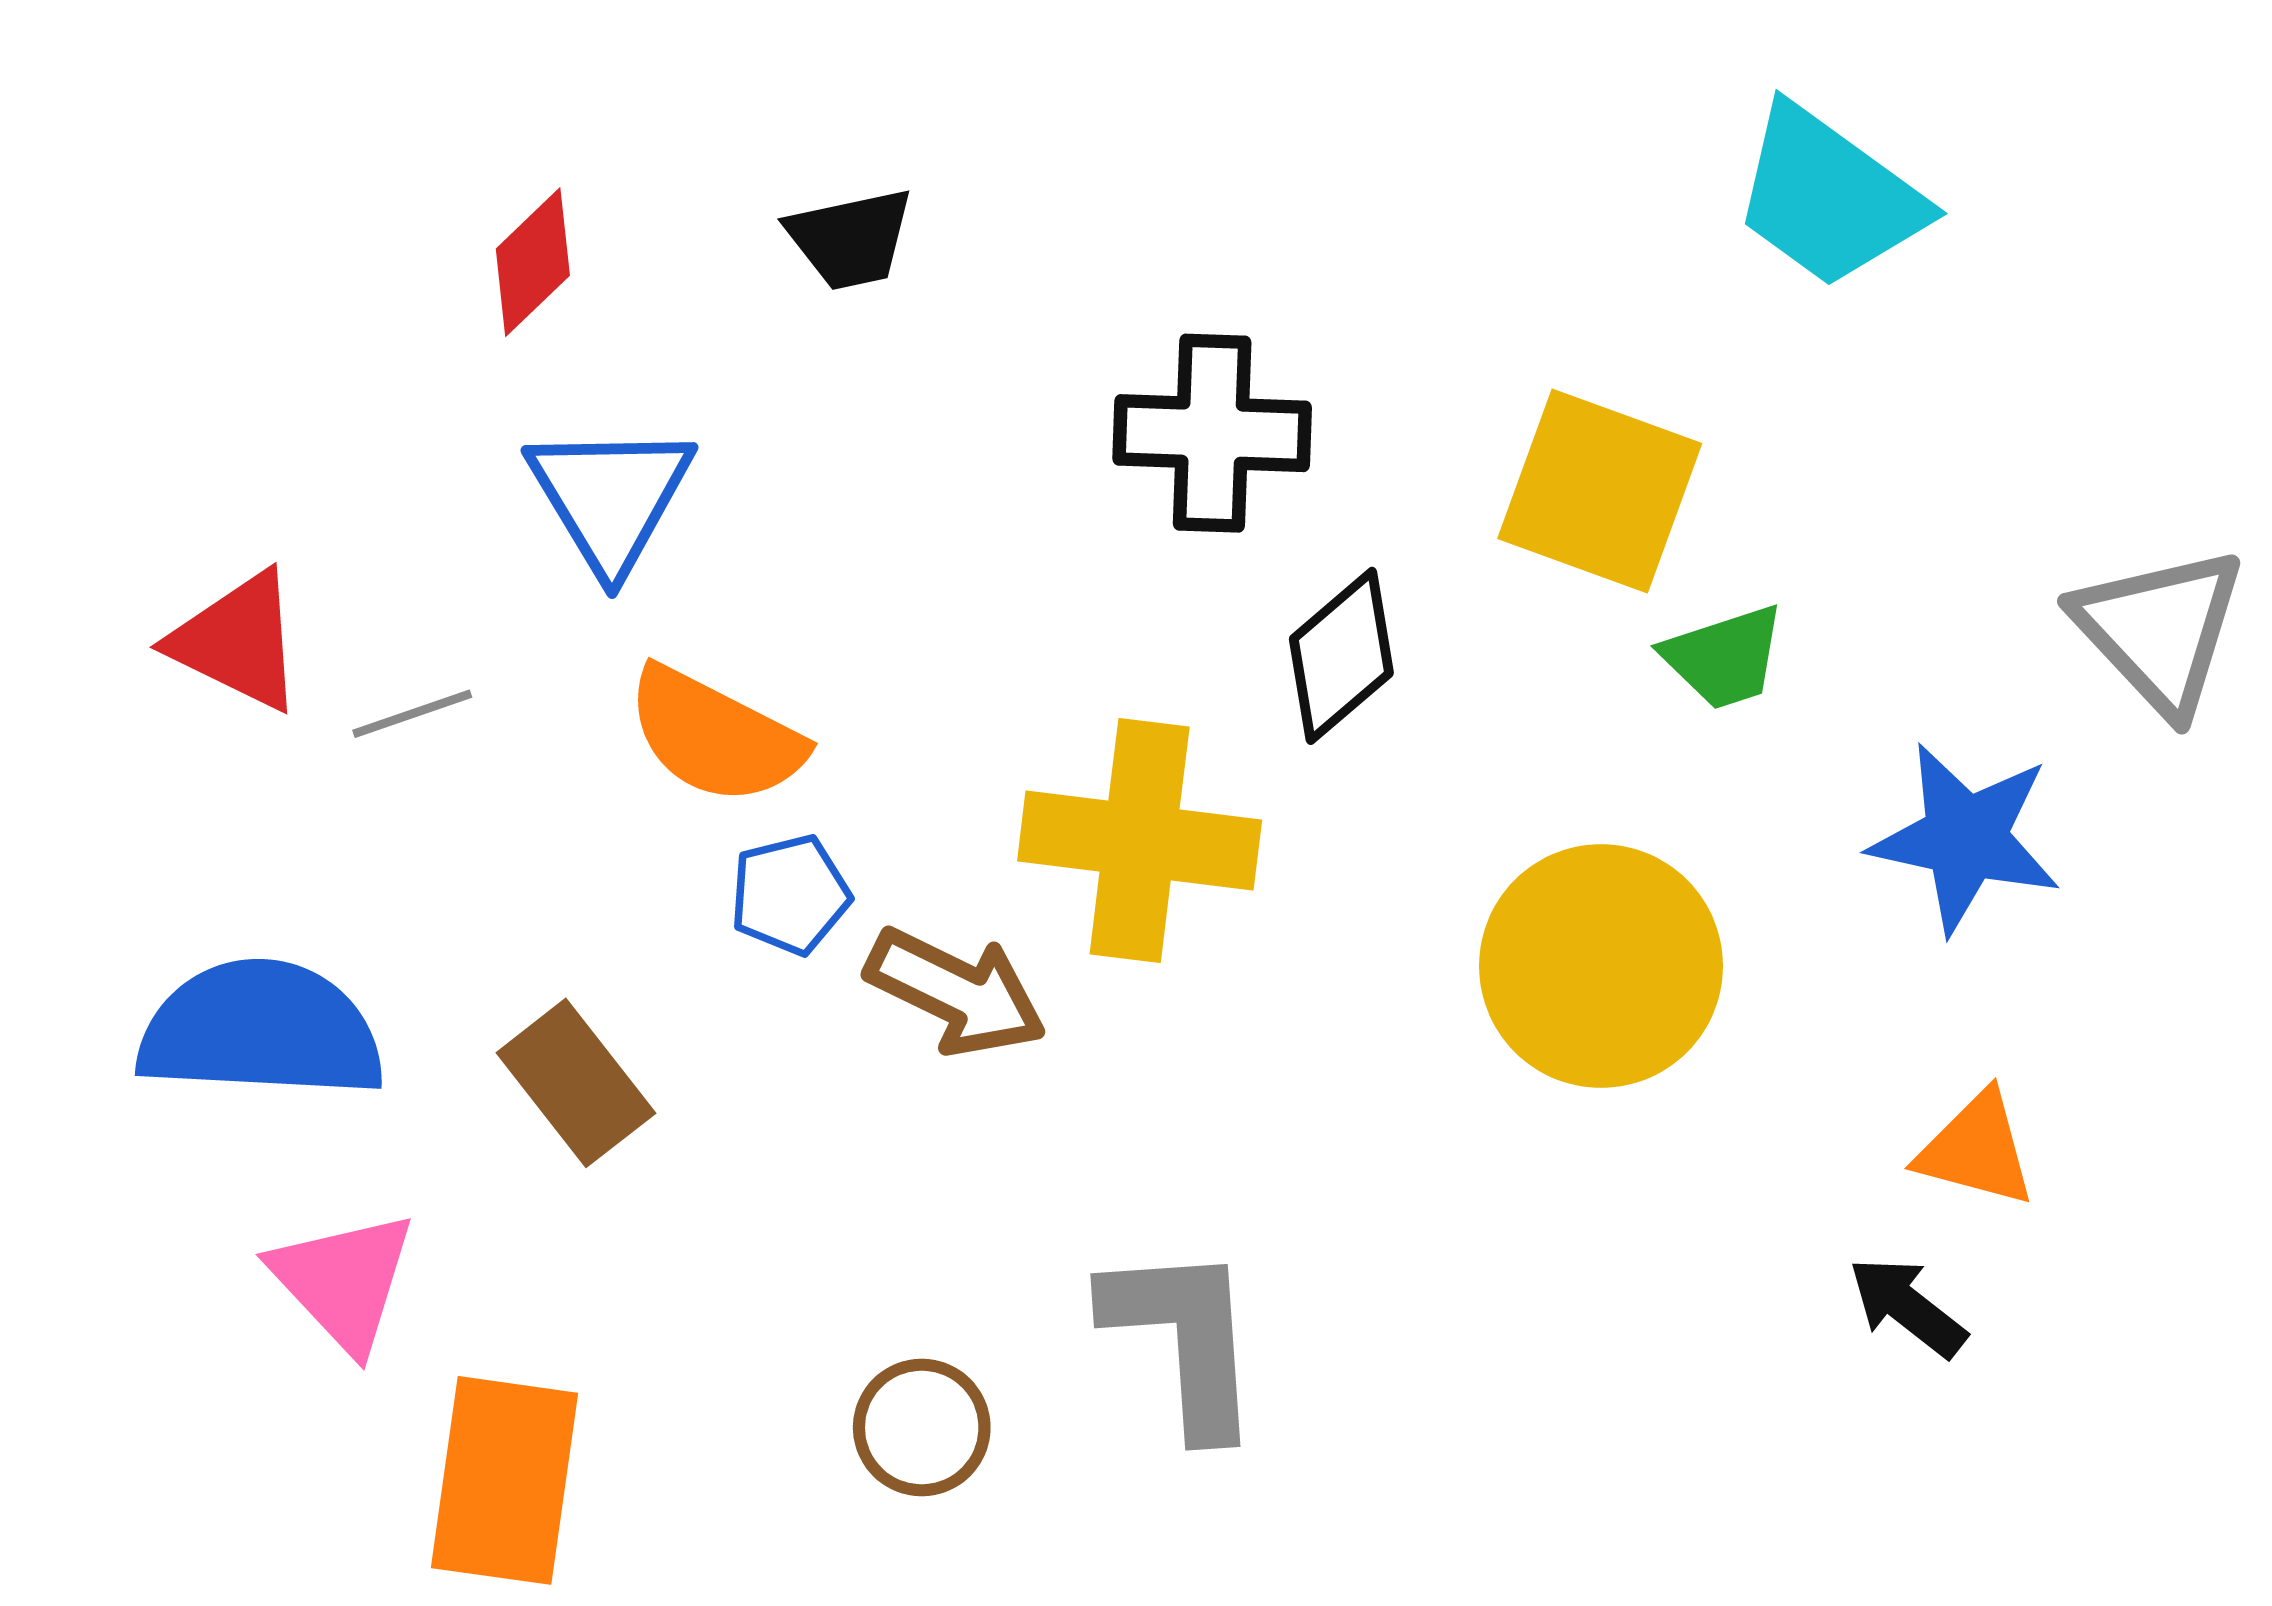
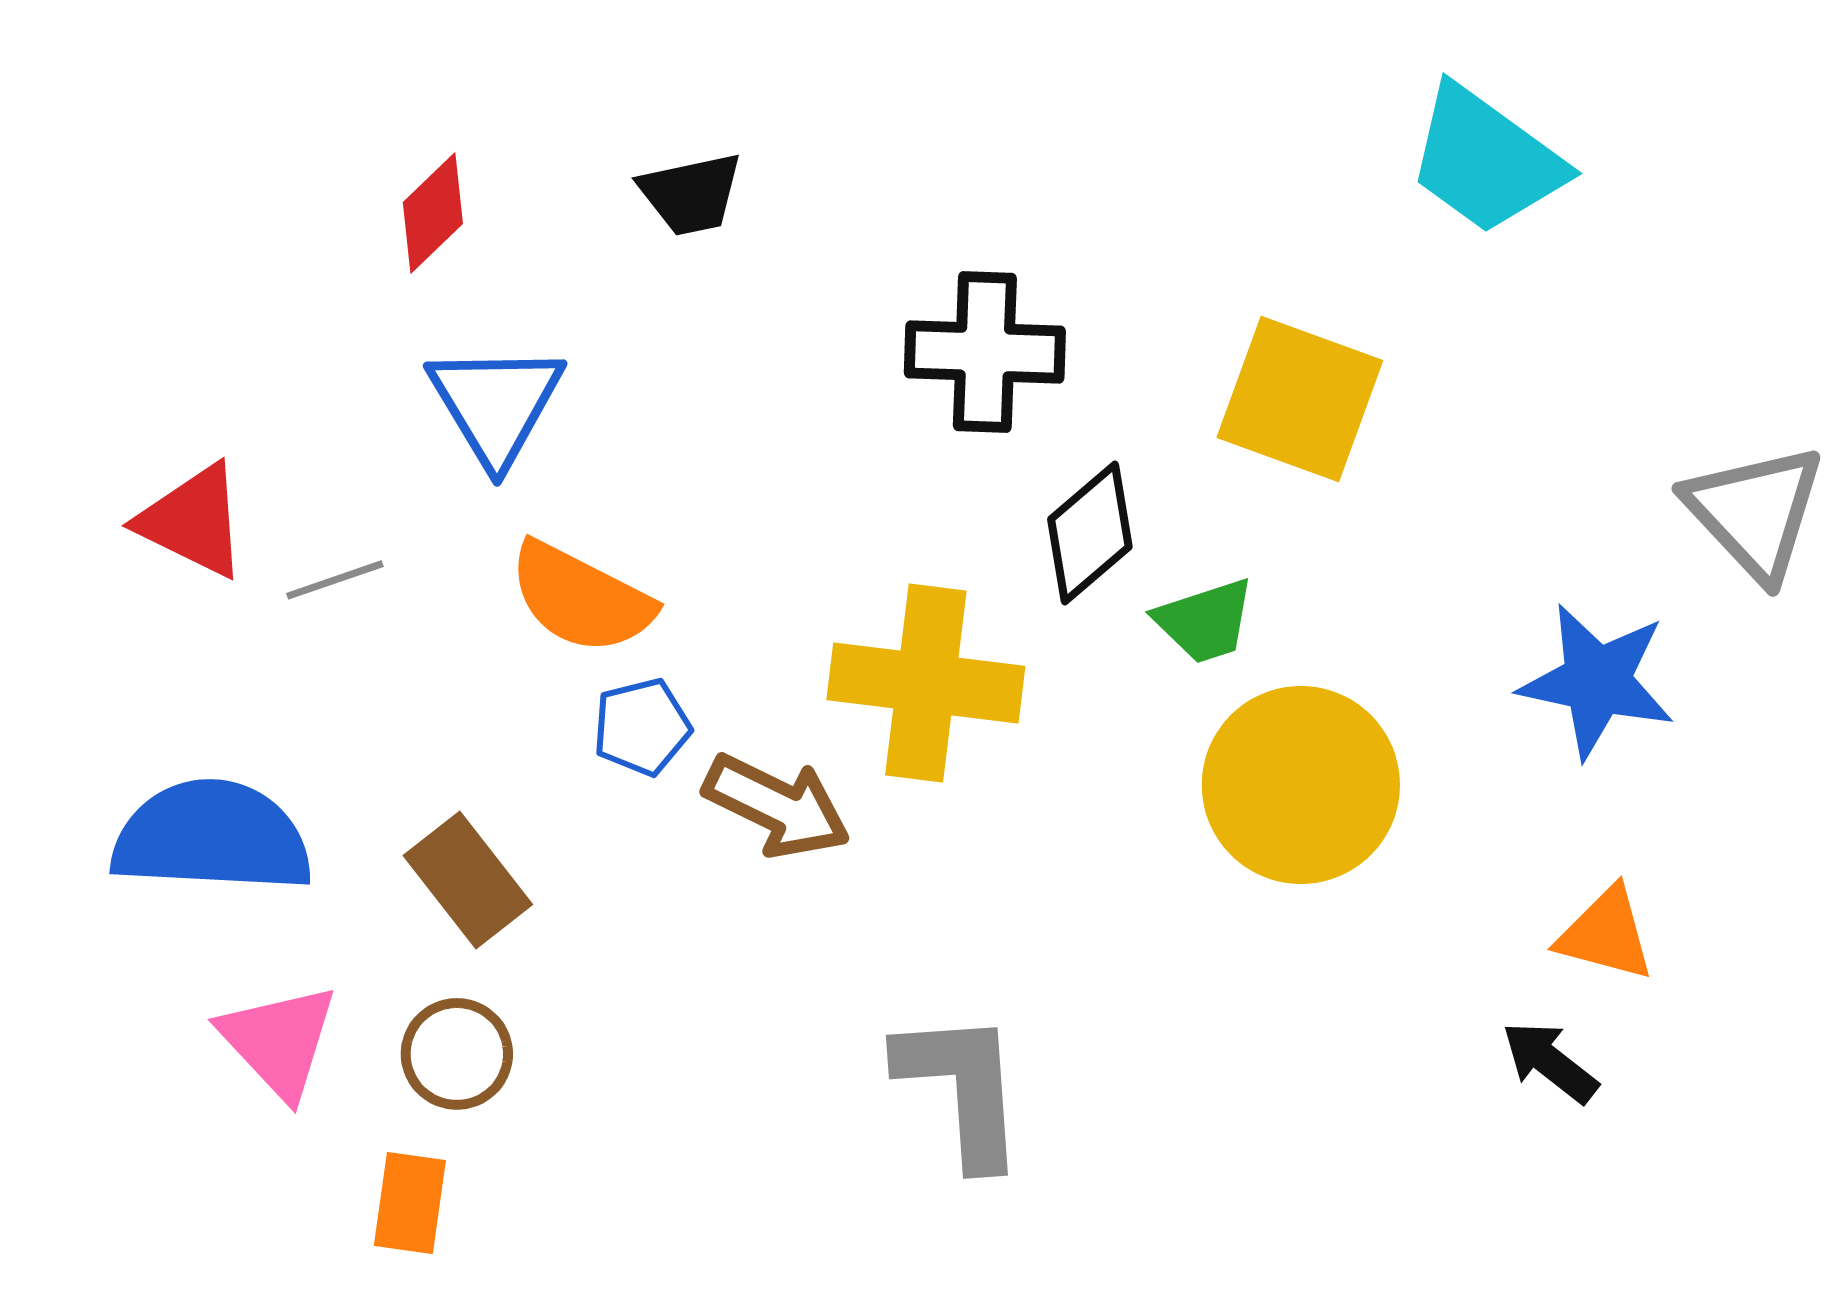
green trapezoid: (1724, 657) -> (1205, 621), moved
brown circle: (922, 1427) -> (457, 1054), moved
orange rectangle: (505, 1480) -> (410, 1203), size x0.6

